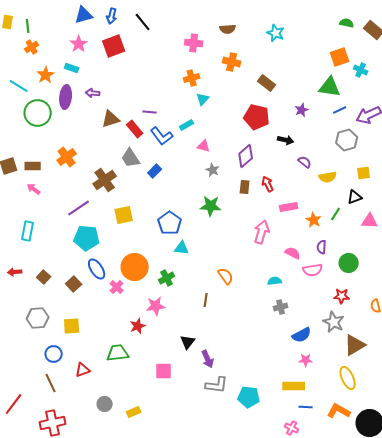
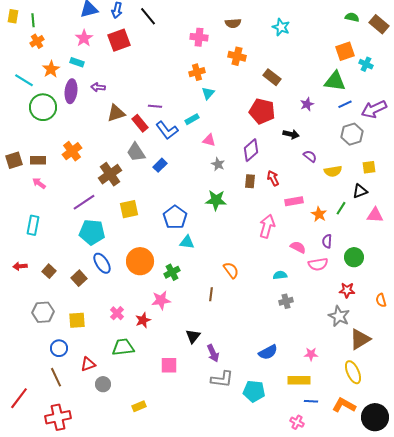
pink cross: (117, 287) -> (117, 313), moved
blue semicircle: (302, 335) -> (268, 352), moved
gray circle: (105, 404) -> (103, 384), moved

